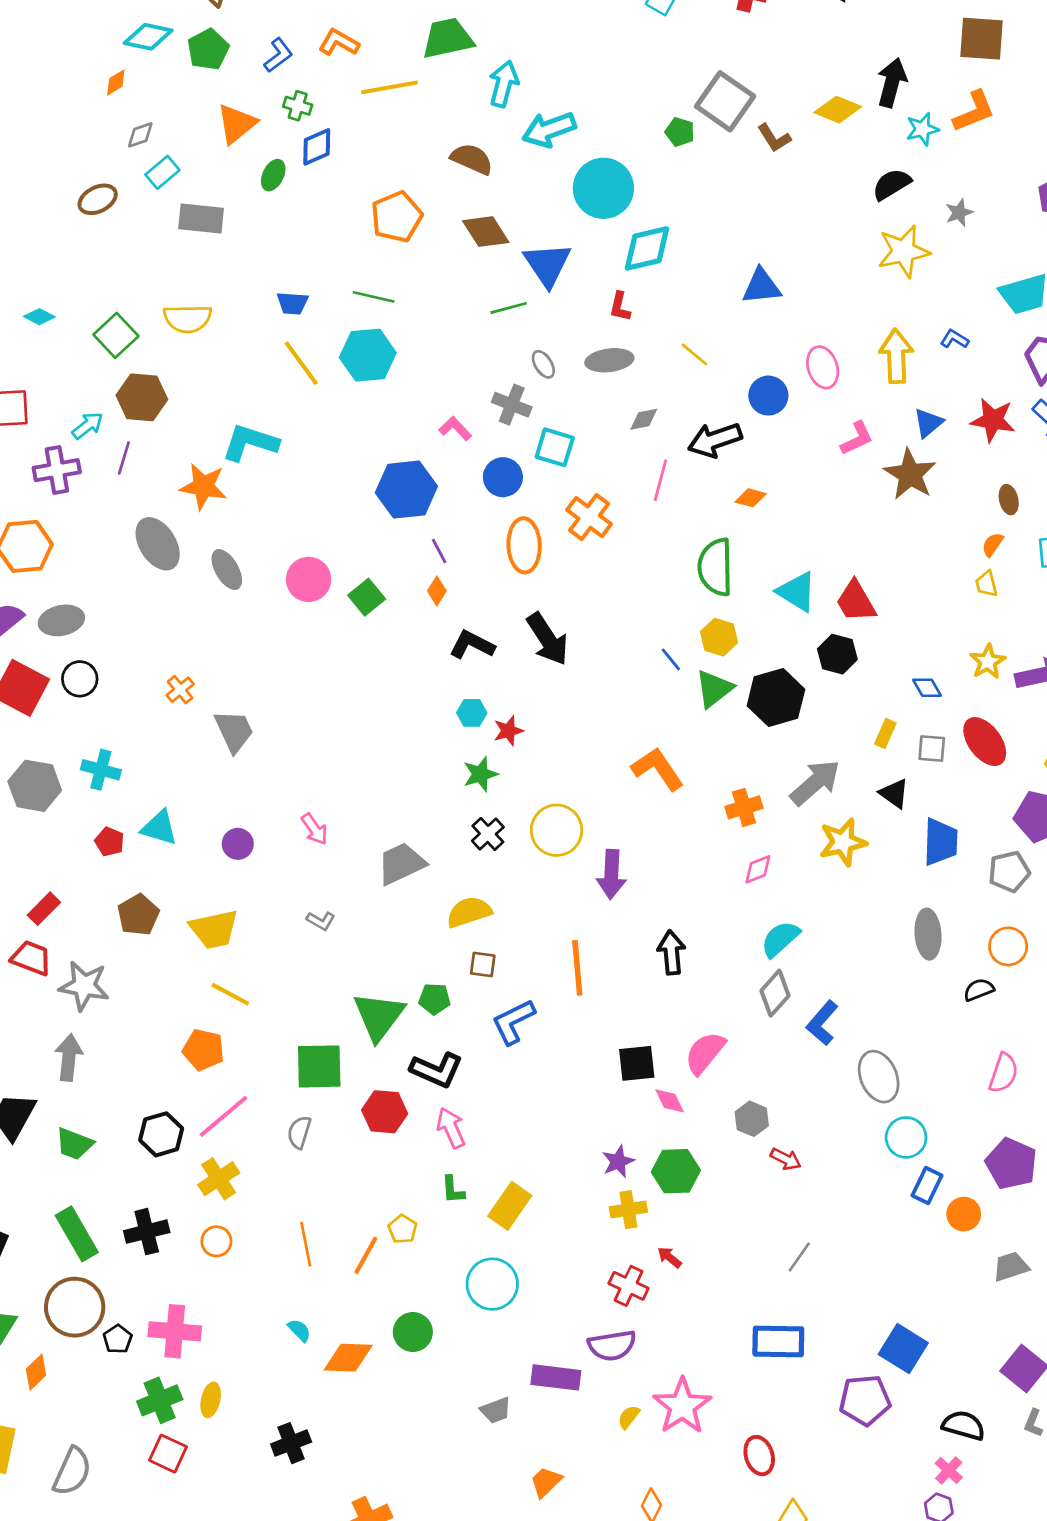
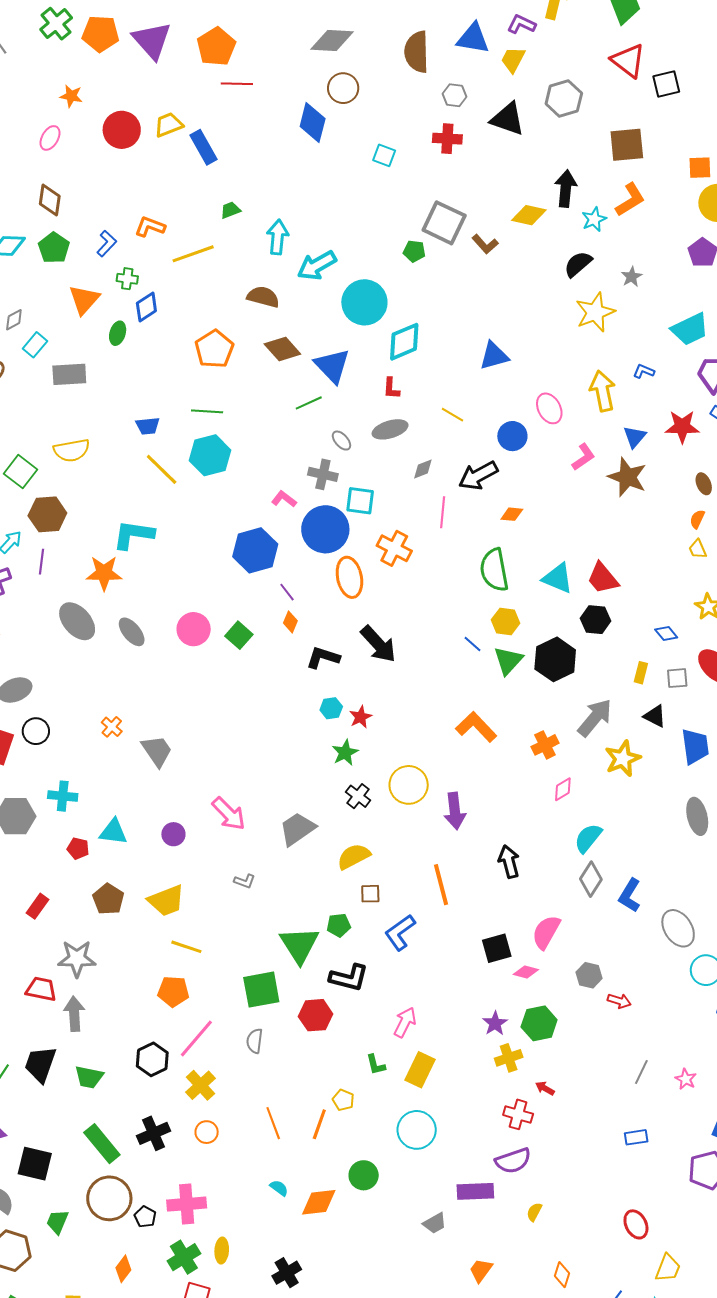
green trapezoid: (448, 38) -> (230, 210), size x0.5
blue circle: (503, 477) -> (325, 529), size x1.6
pink arrow: (314, 829) -> (229, 814), size x1.5
red trapezoid: (31, 958) -> (41, 989), moved
pink diamond: (670, 1101) -> (526, 972), turned -40
pink arrow: (451, 1128) -> (405, 1022), moved, turned 60
blue rectangle: (778, 1341) -> (636, 1137), size x0.6
orange diamond: (36, 1372) -> (123, 1269), moved
pink star: (682, 1406) -> (686, 1079), moved, size x0.5

